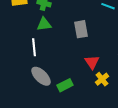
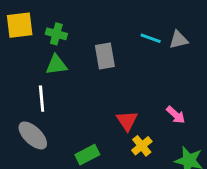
gray rectangle: (81, 29) -> (105, 56), moved
gray ellipse: (41, 76) -> (33, 135), moved

